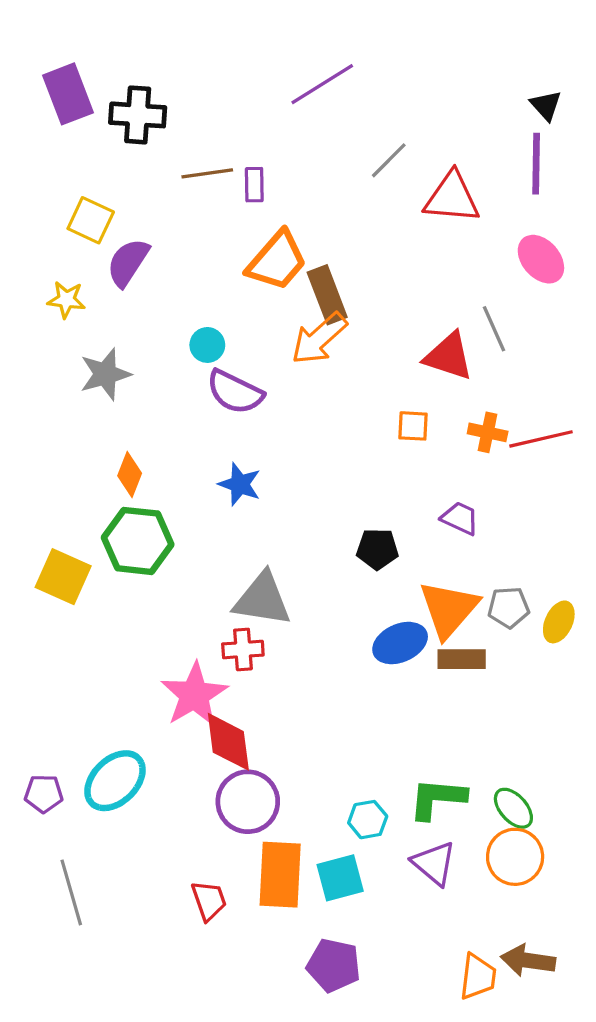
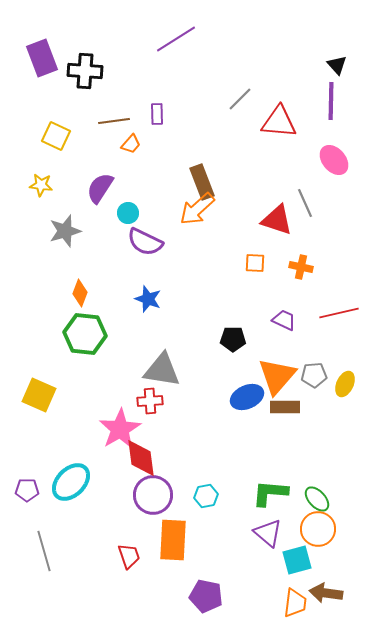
purple line: (322, 84) -> (176, 39), moved
brown line: (207, 173) -> (114, 121), moved
orange trapezoid: (277, 261) -> (131, 144), moved, size x0.5
purple semicircle: (128, 262) -> (100, 188), moved
red line: (541, 439) -> (339, 313), moved
yellow square: (63, 577) -> (39, 395), moved
cyan hexagon: (368, 820) -> (206, 496), moved
cyan square: (340, 878) -> (297, 560), moved

